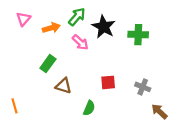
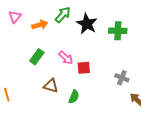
pink arrow: (80, 42) -> (66, 58), moved
red square: (108, 82) -> (84, 68), moved
brown triangle: (64, 86) -> (51, 86), moved

